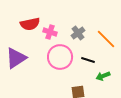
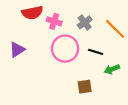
purple triangle: (16, 58) -> (17, 50), size x0.7

